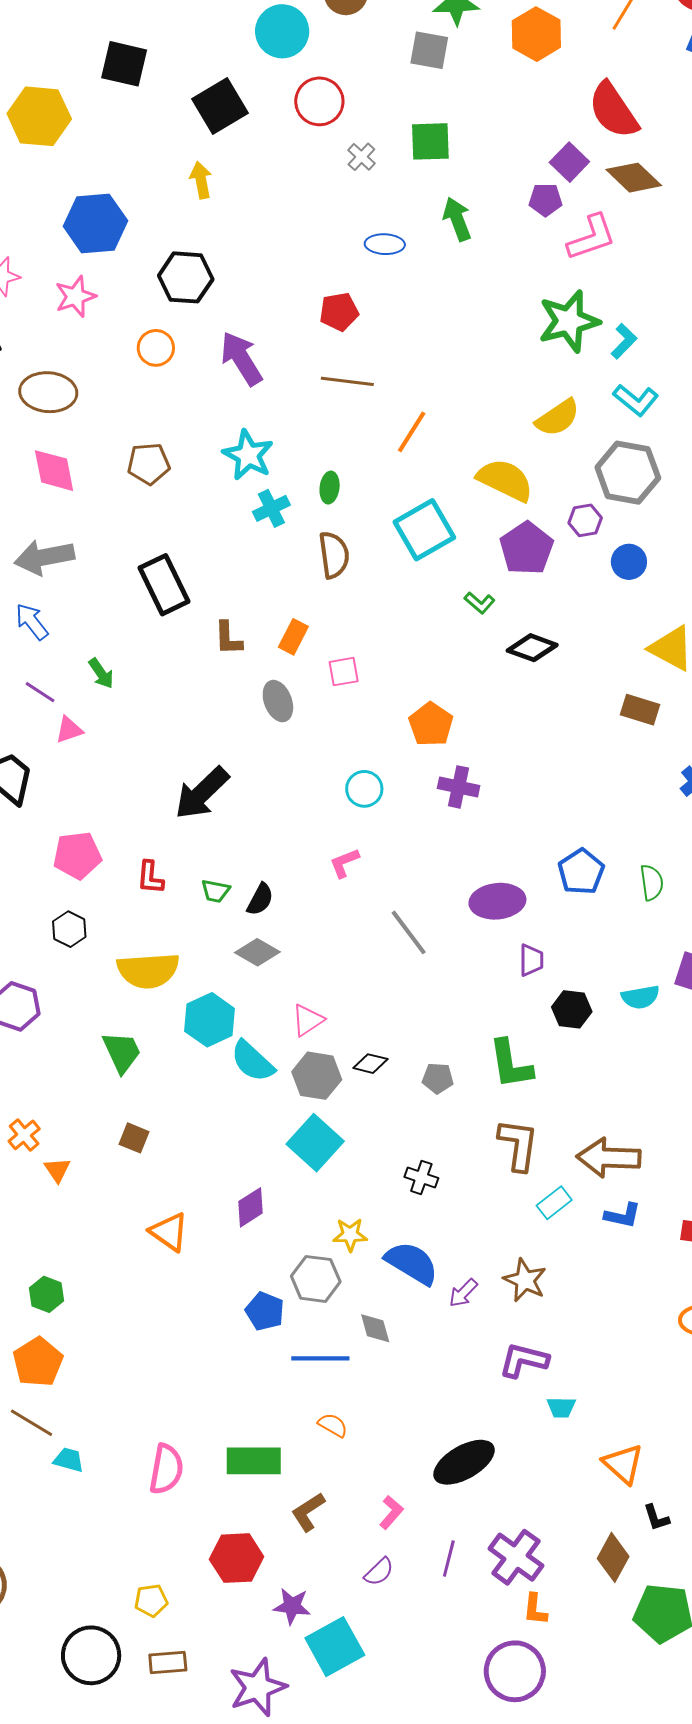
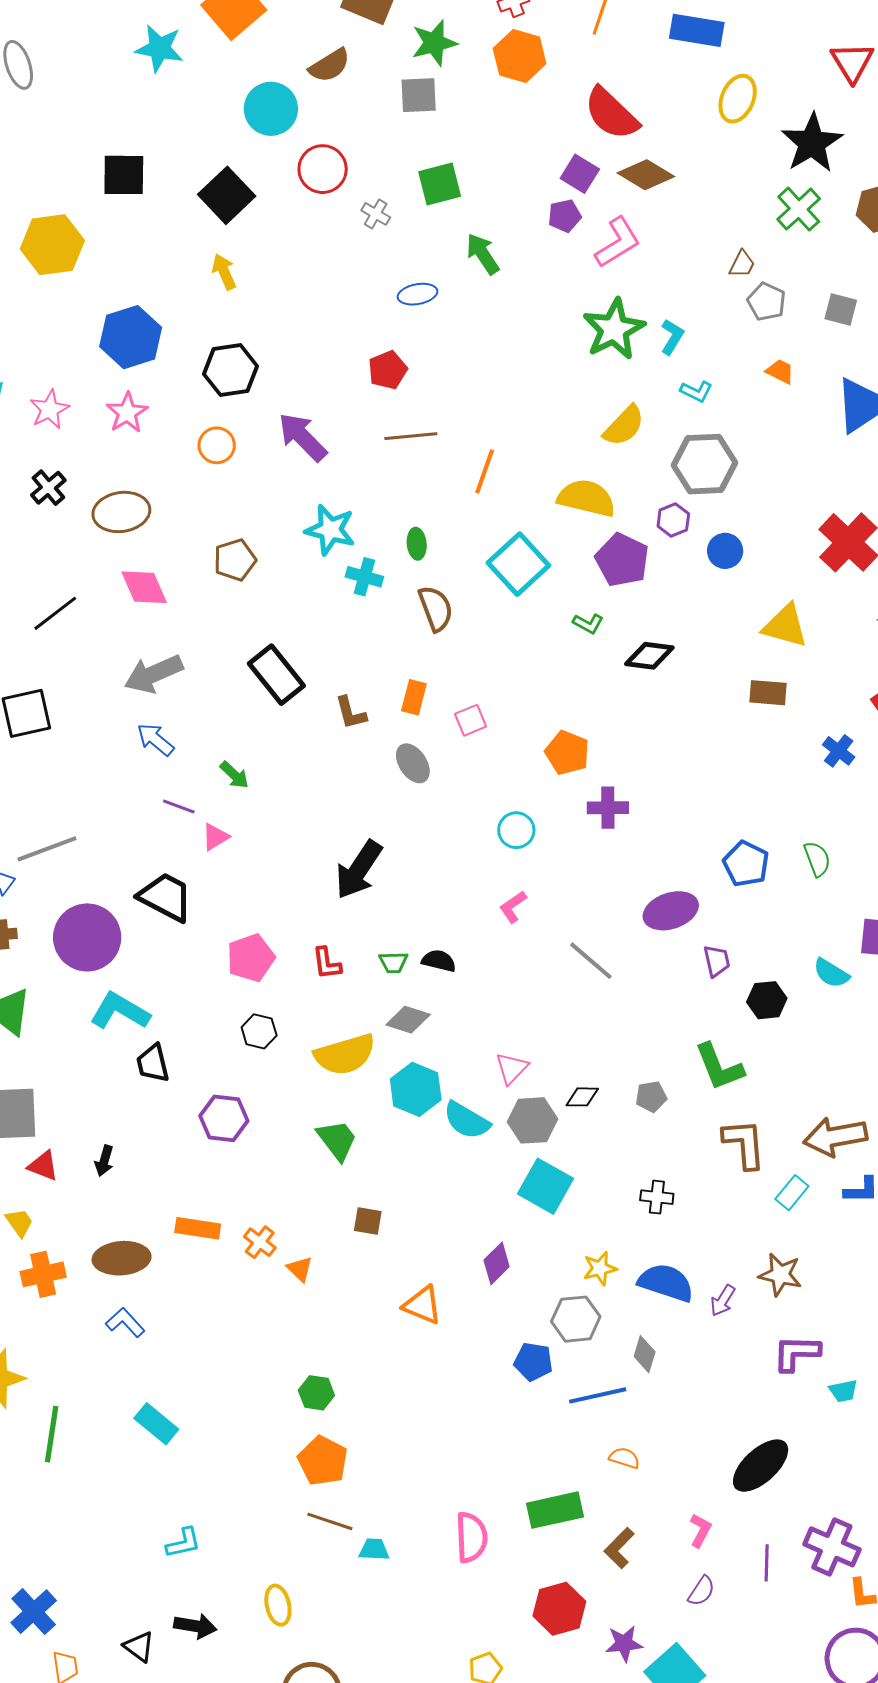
cyan L-shape: (636, 400) -> (696, 391), size x0.7
cyan cross: (271, 508) -> (364, 577), turned -36
black semicircle: (260, 899) -> (439, 961), turned -92
gray diamond: (257, 952) -> (408, 1020), moved
cyan semicircle: (640, 997) -> (831, 973), turned 54
gray diamond: (375, 1328) -> (645, 1354), turned 45

